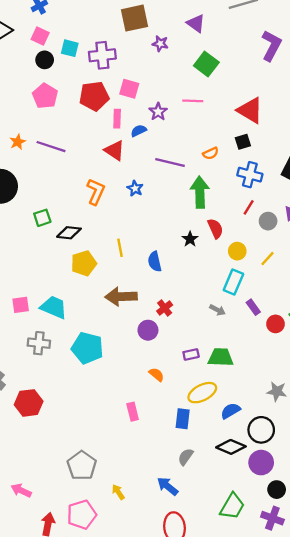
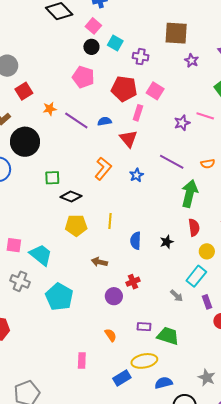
purple cross: (102, 55) -> (141, 57), size x0.7
pink pentagon: (45, 96) -> (83, 77), turned -30
purple star: (158, 112) -> (182, 123), moved
blue semicircle: (139, 131) -> (105, 121), moved
black star: (190, 239) -> (167, 242), moved
brown arrow: (121, 297) -> (99, 262), size x0.6
blue rectangle: (183, 419) -> (122, 378), turned 36

